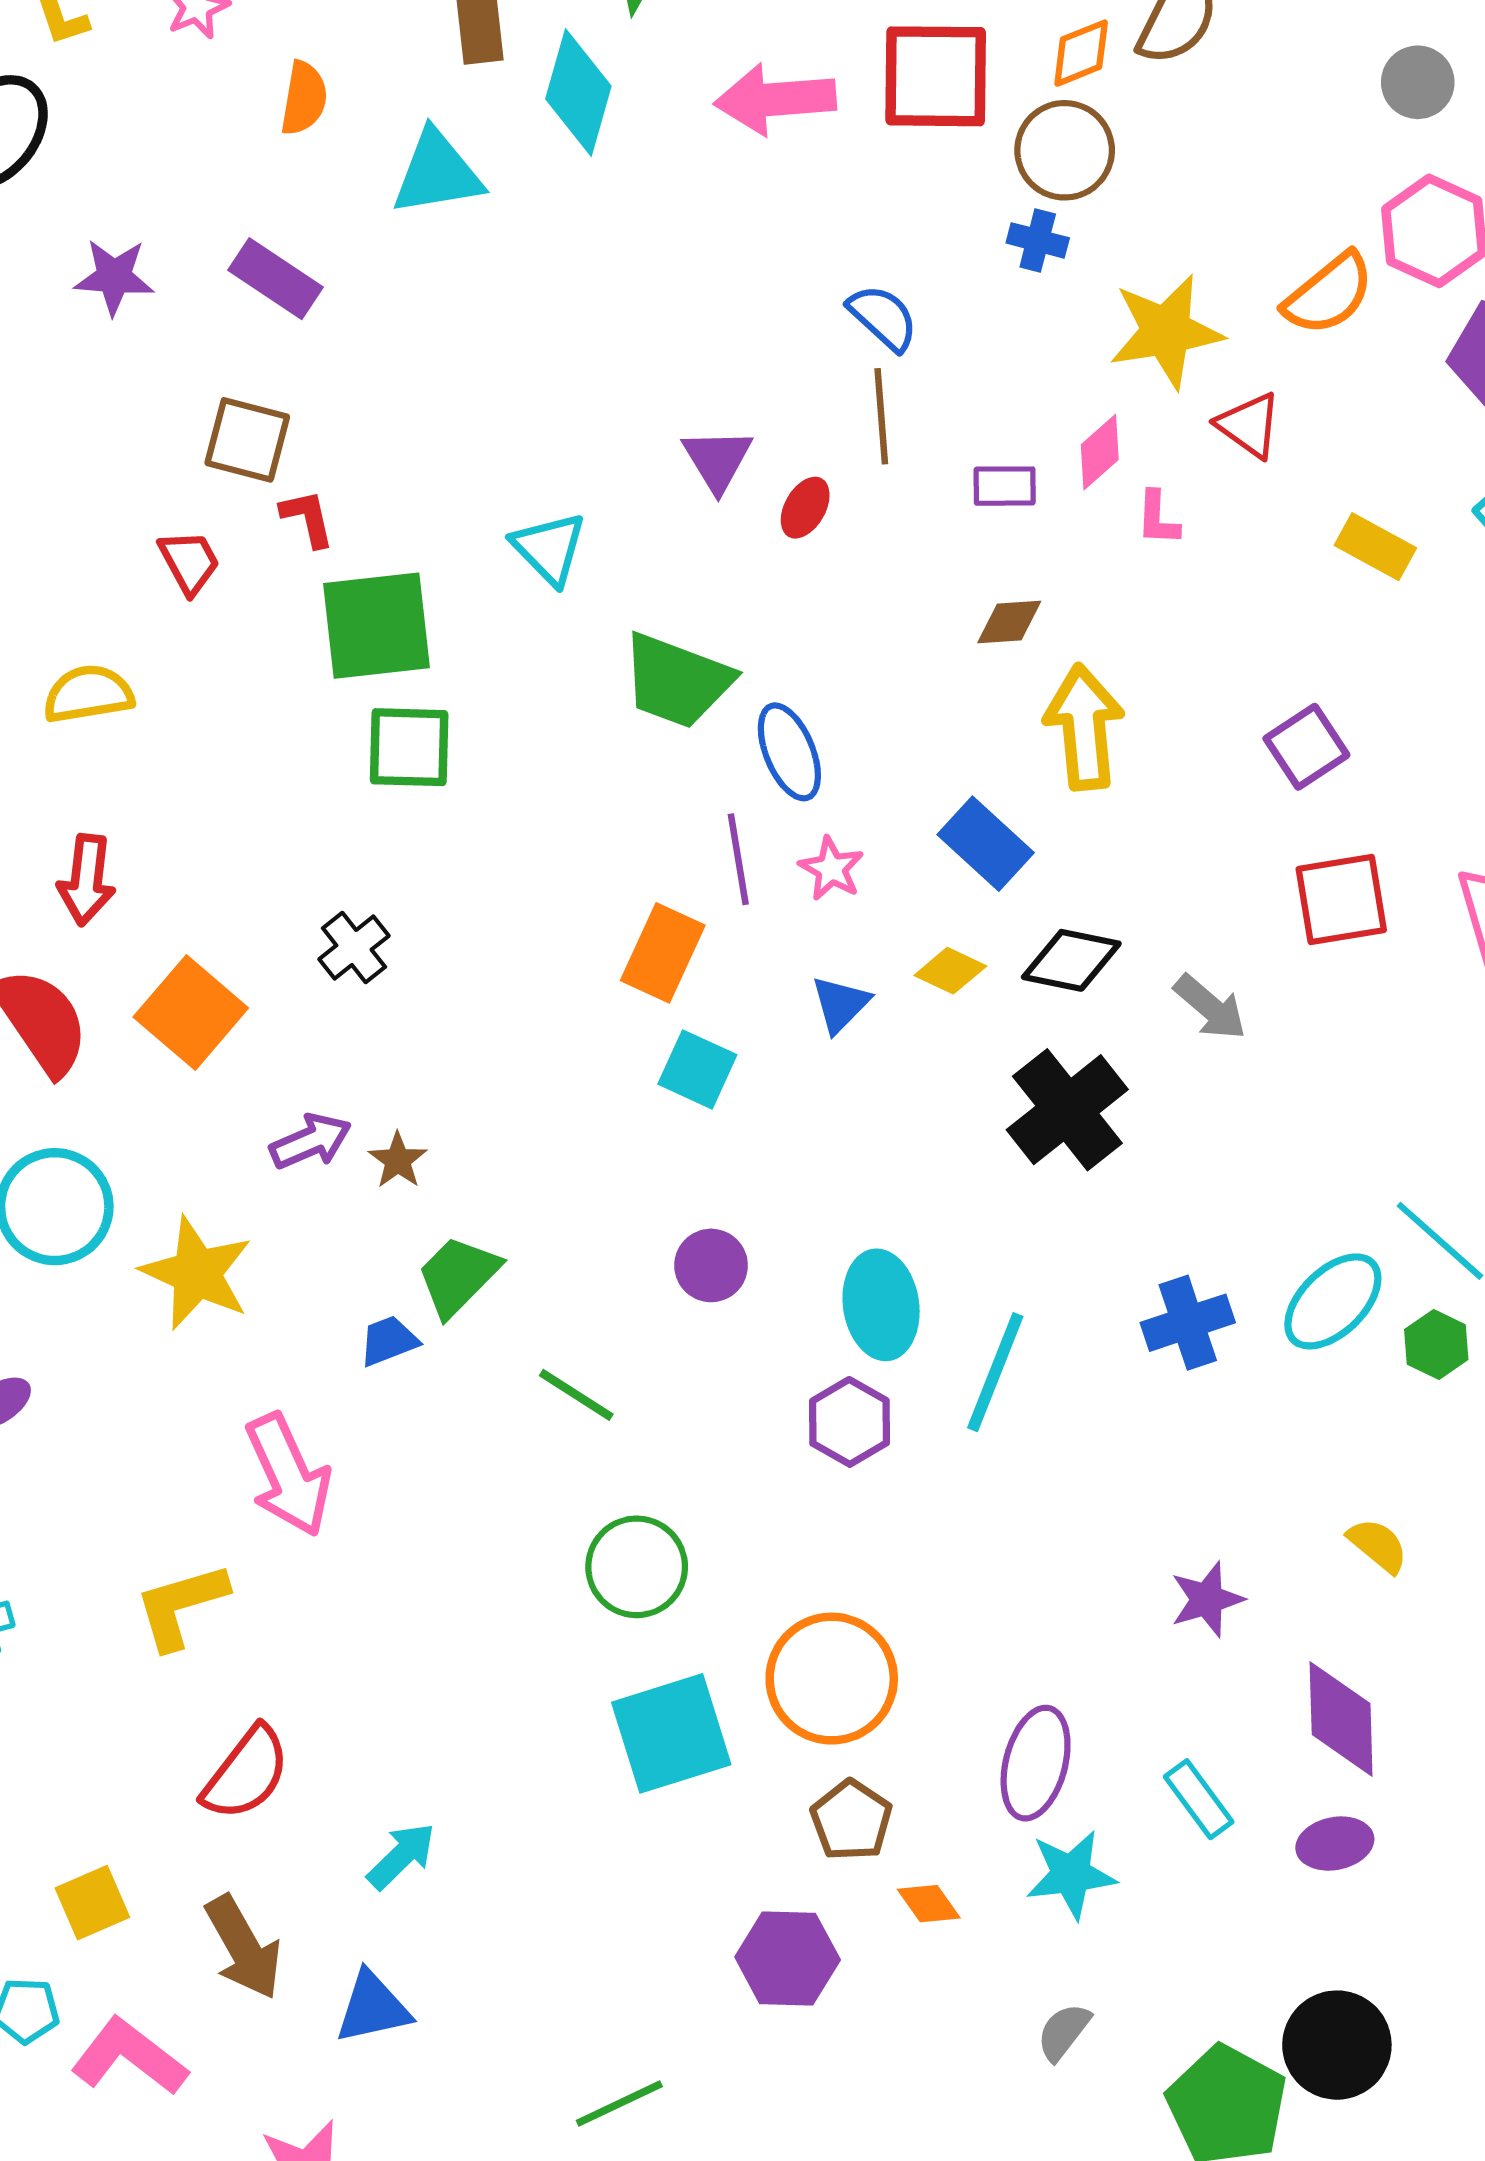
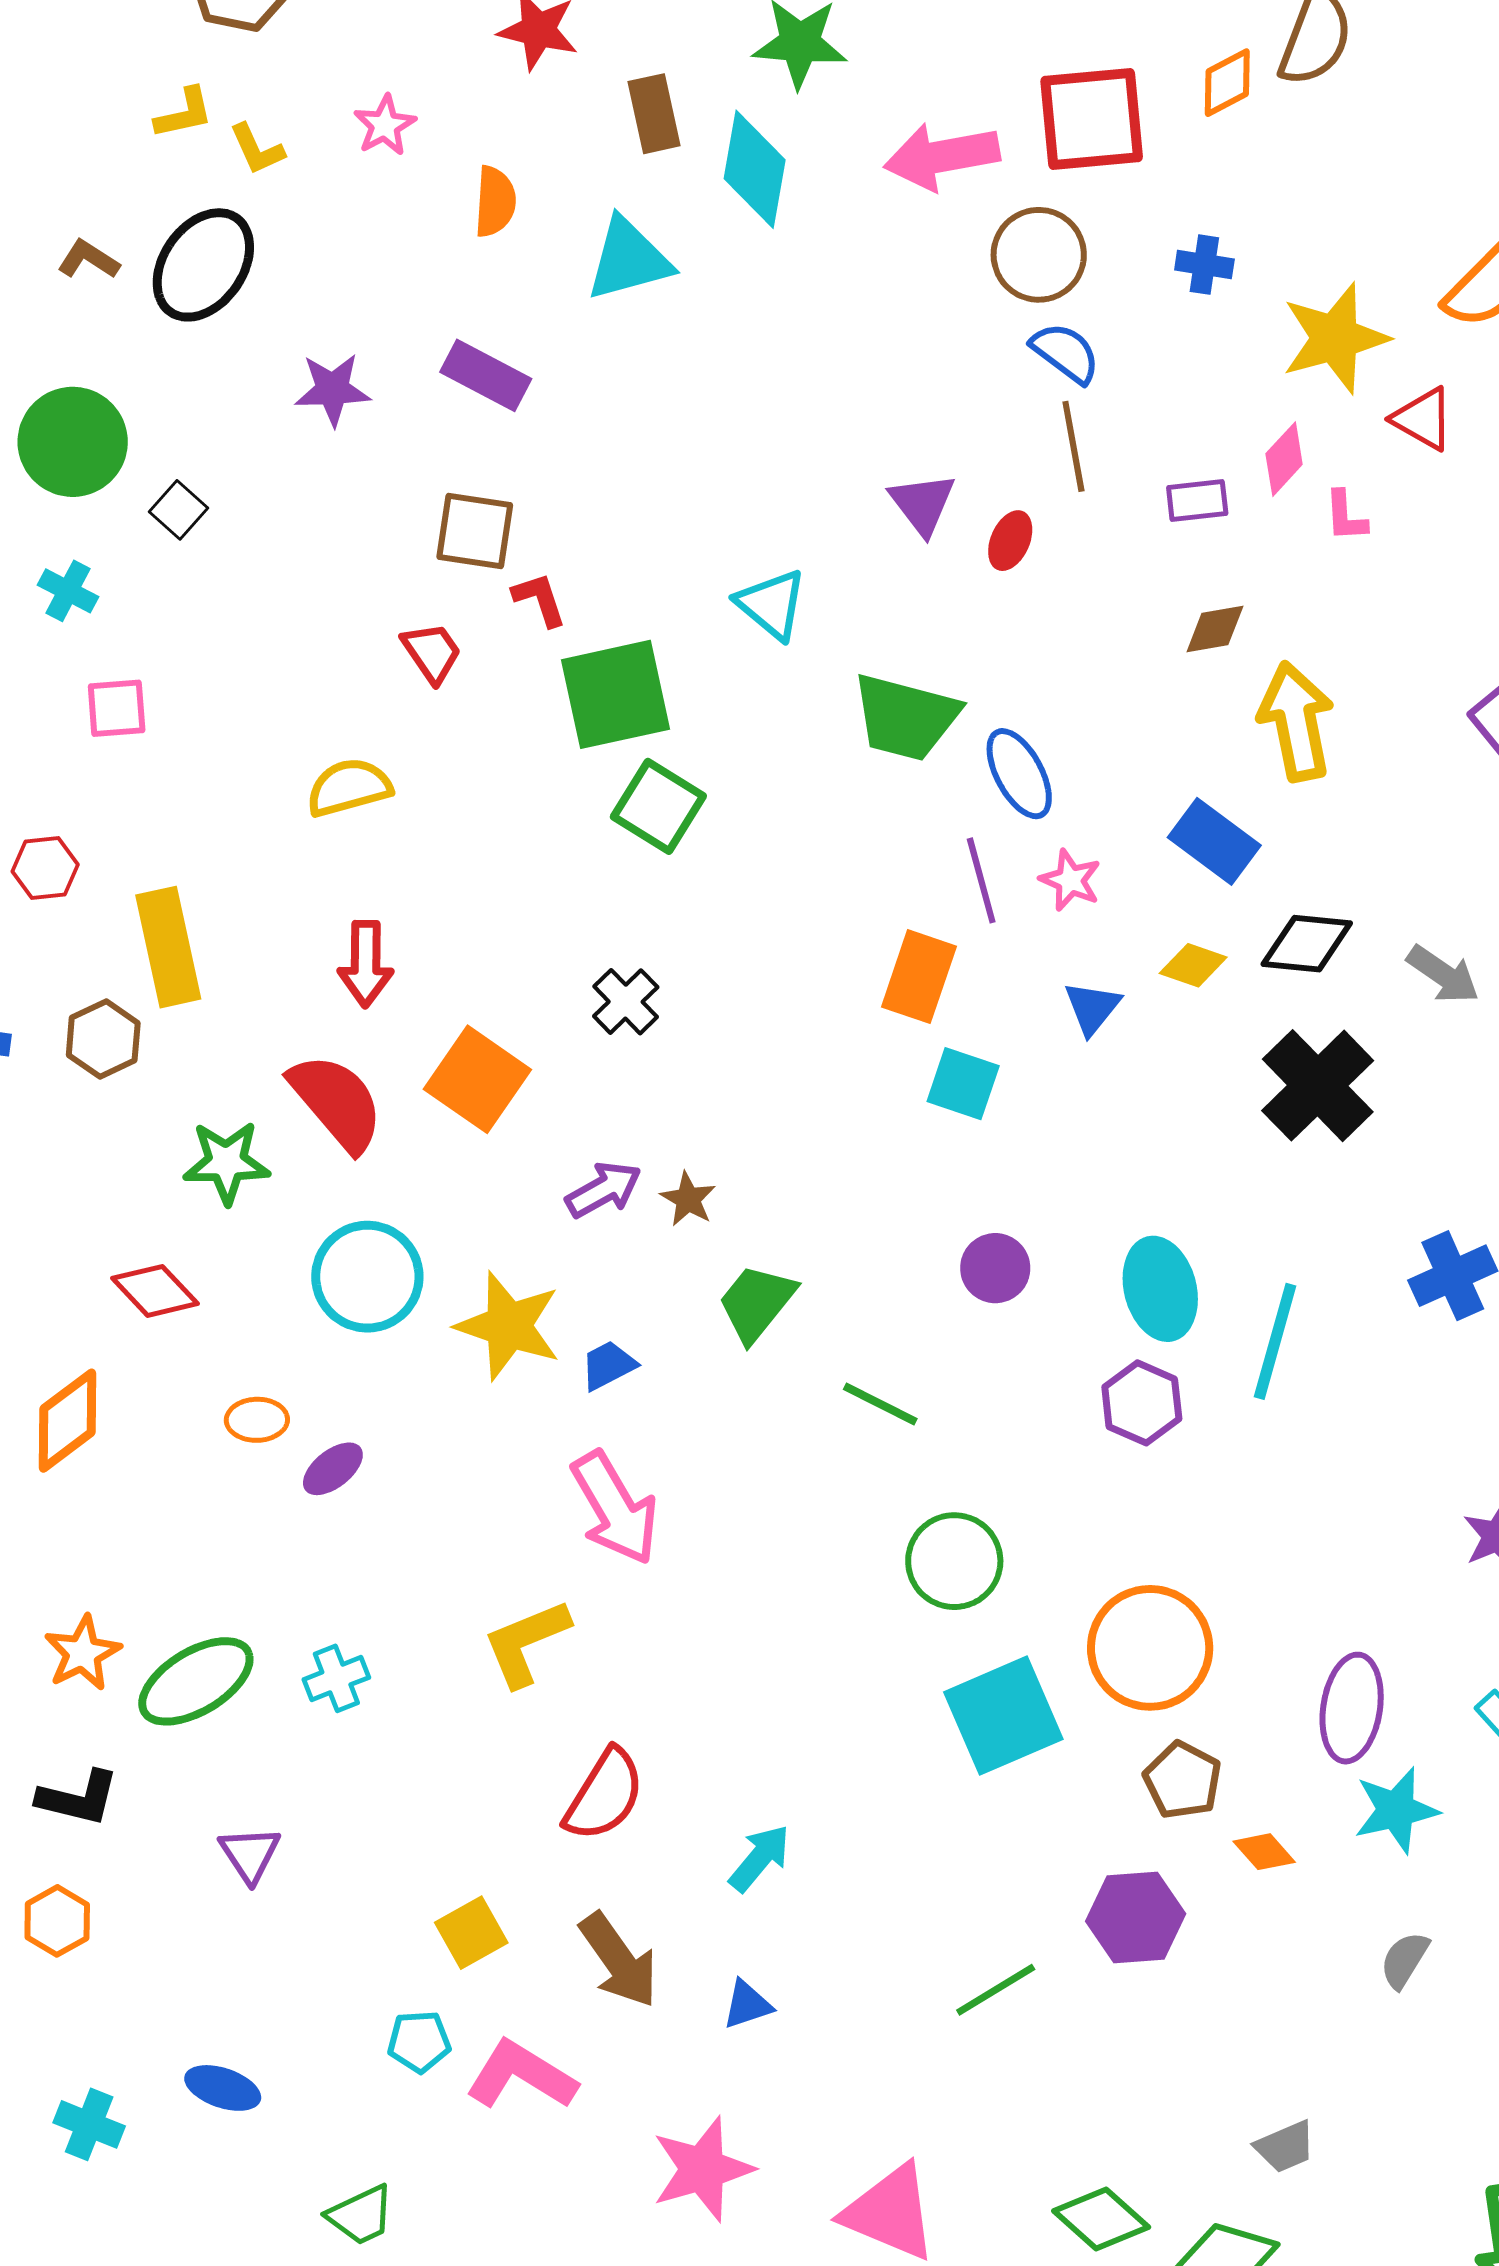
brown circle: (1065, 150) -> (1039, 255), moved
green square: (409, 747) -> (658, 806), turned 36
blue trapezoid: (389, 1341) -> (608, 1365), moved
blue triangle: (373, 2008) -> (747, 2005), size x0.7
green line: (619, 2104) -> (996, 1990), moved

